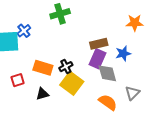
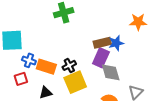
blue cross: (24, 31) -> (29, 60), moved, turned -32
blue star: (123, 53) -> (116, 43), moved
yellow square: (72, 83) -> (75, 82), turned 30

